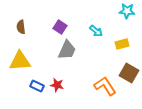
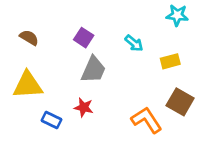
brown semicircle: (21, 27) -> (29, 38), turned 128
red star: (57, 85) -> (84, 107), moved

